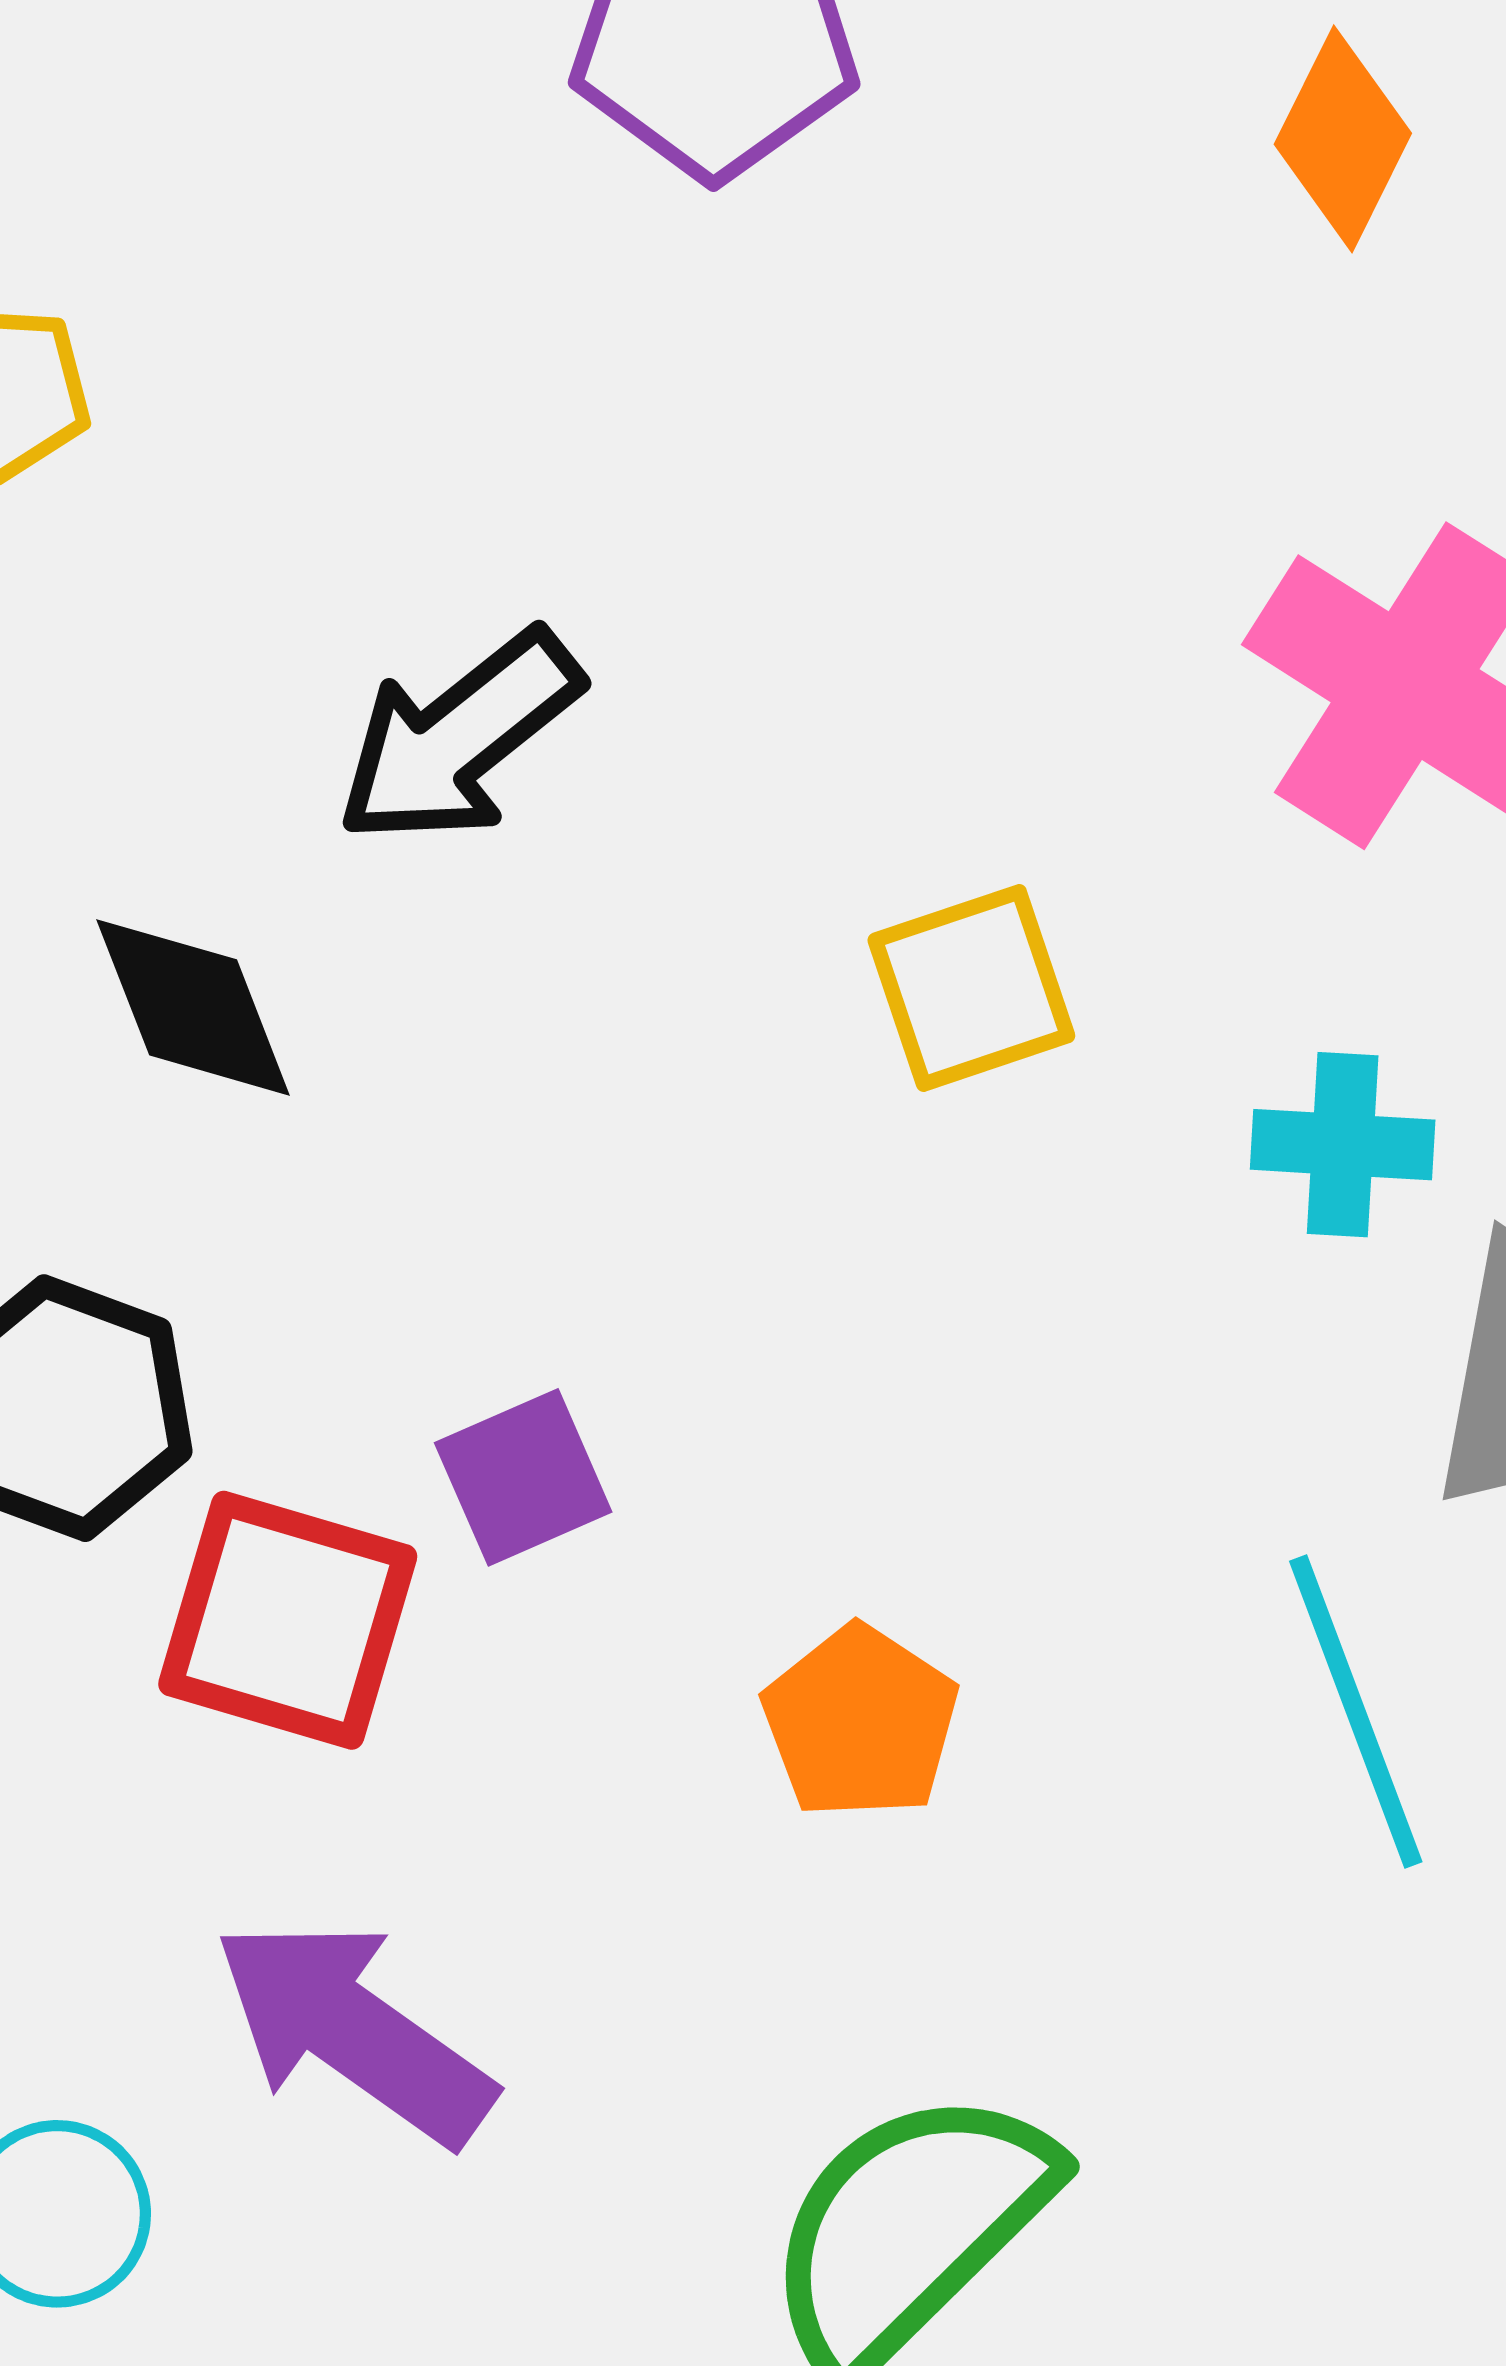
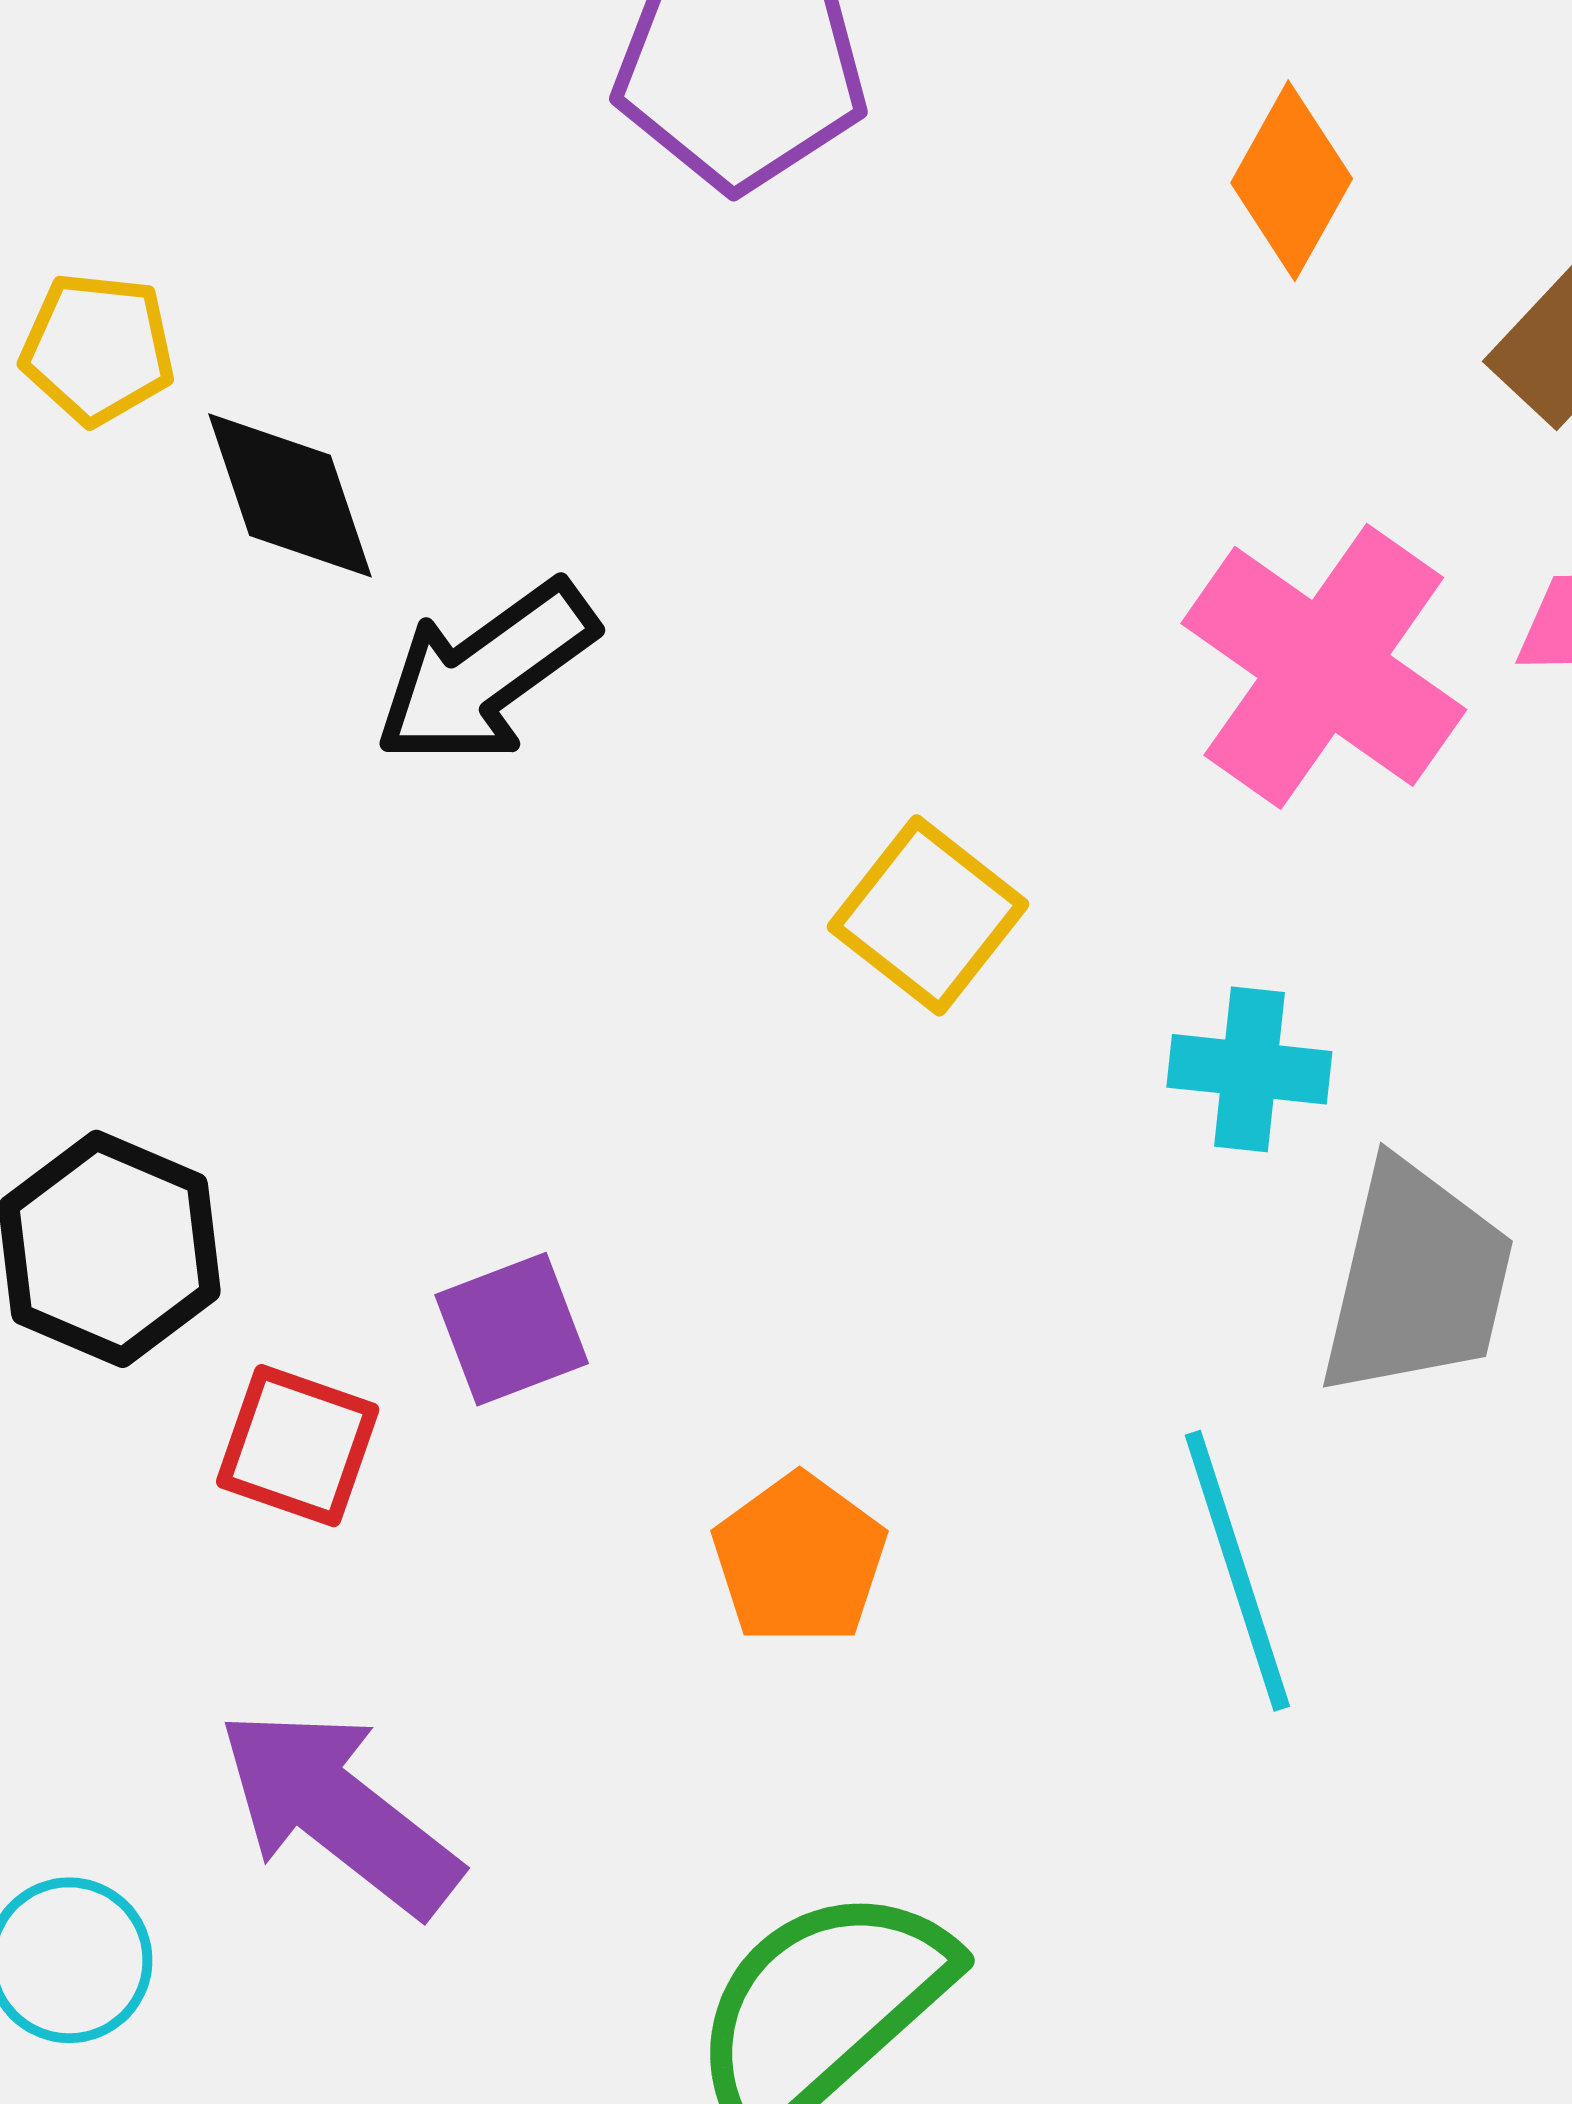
yellow square: (971, 988) -> (928, 915), turned -36
black diamond: (193, 1007) -> (290, 495), moved
red square: (288, 1620) -> (298, 1446), size x0.7

